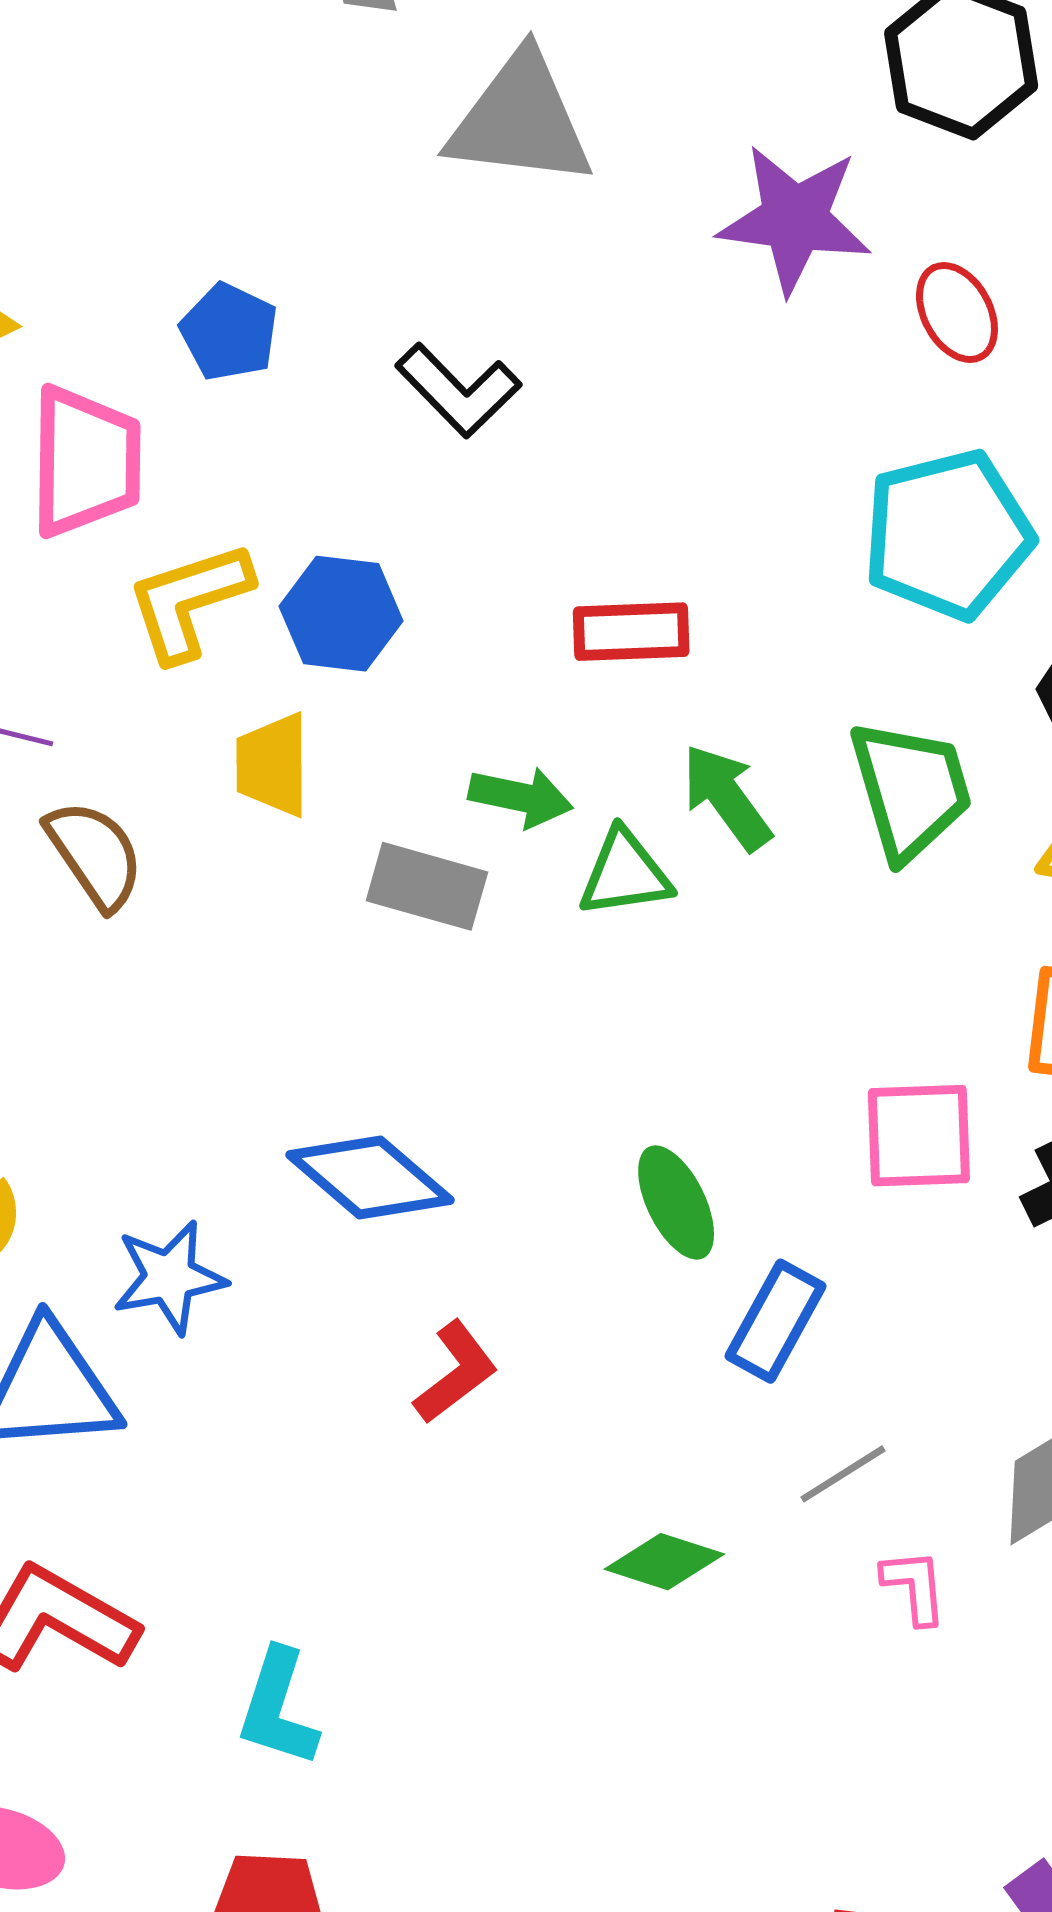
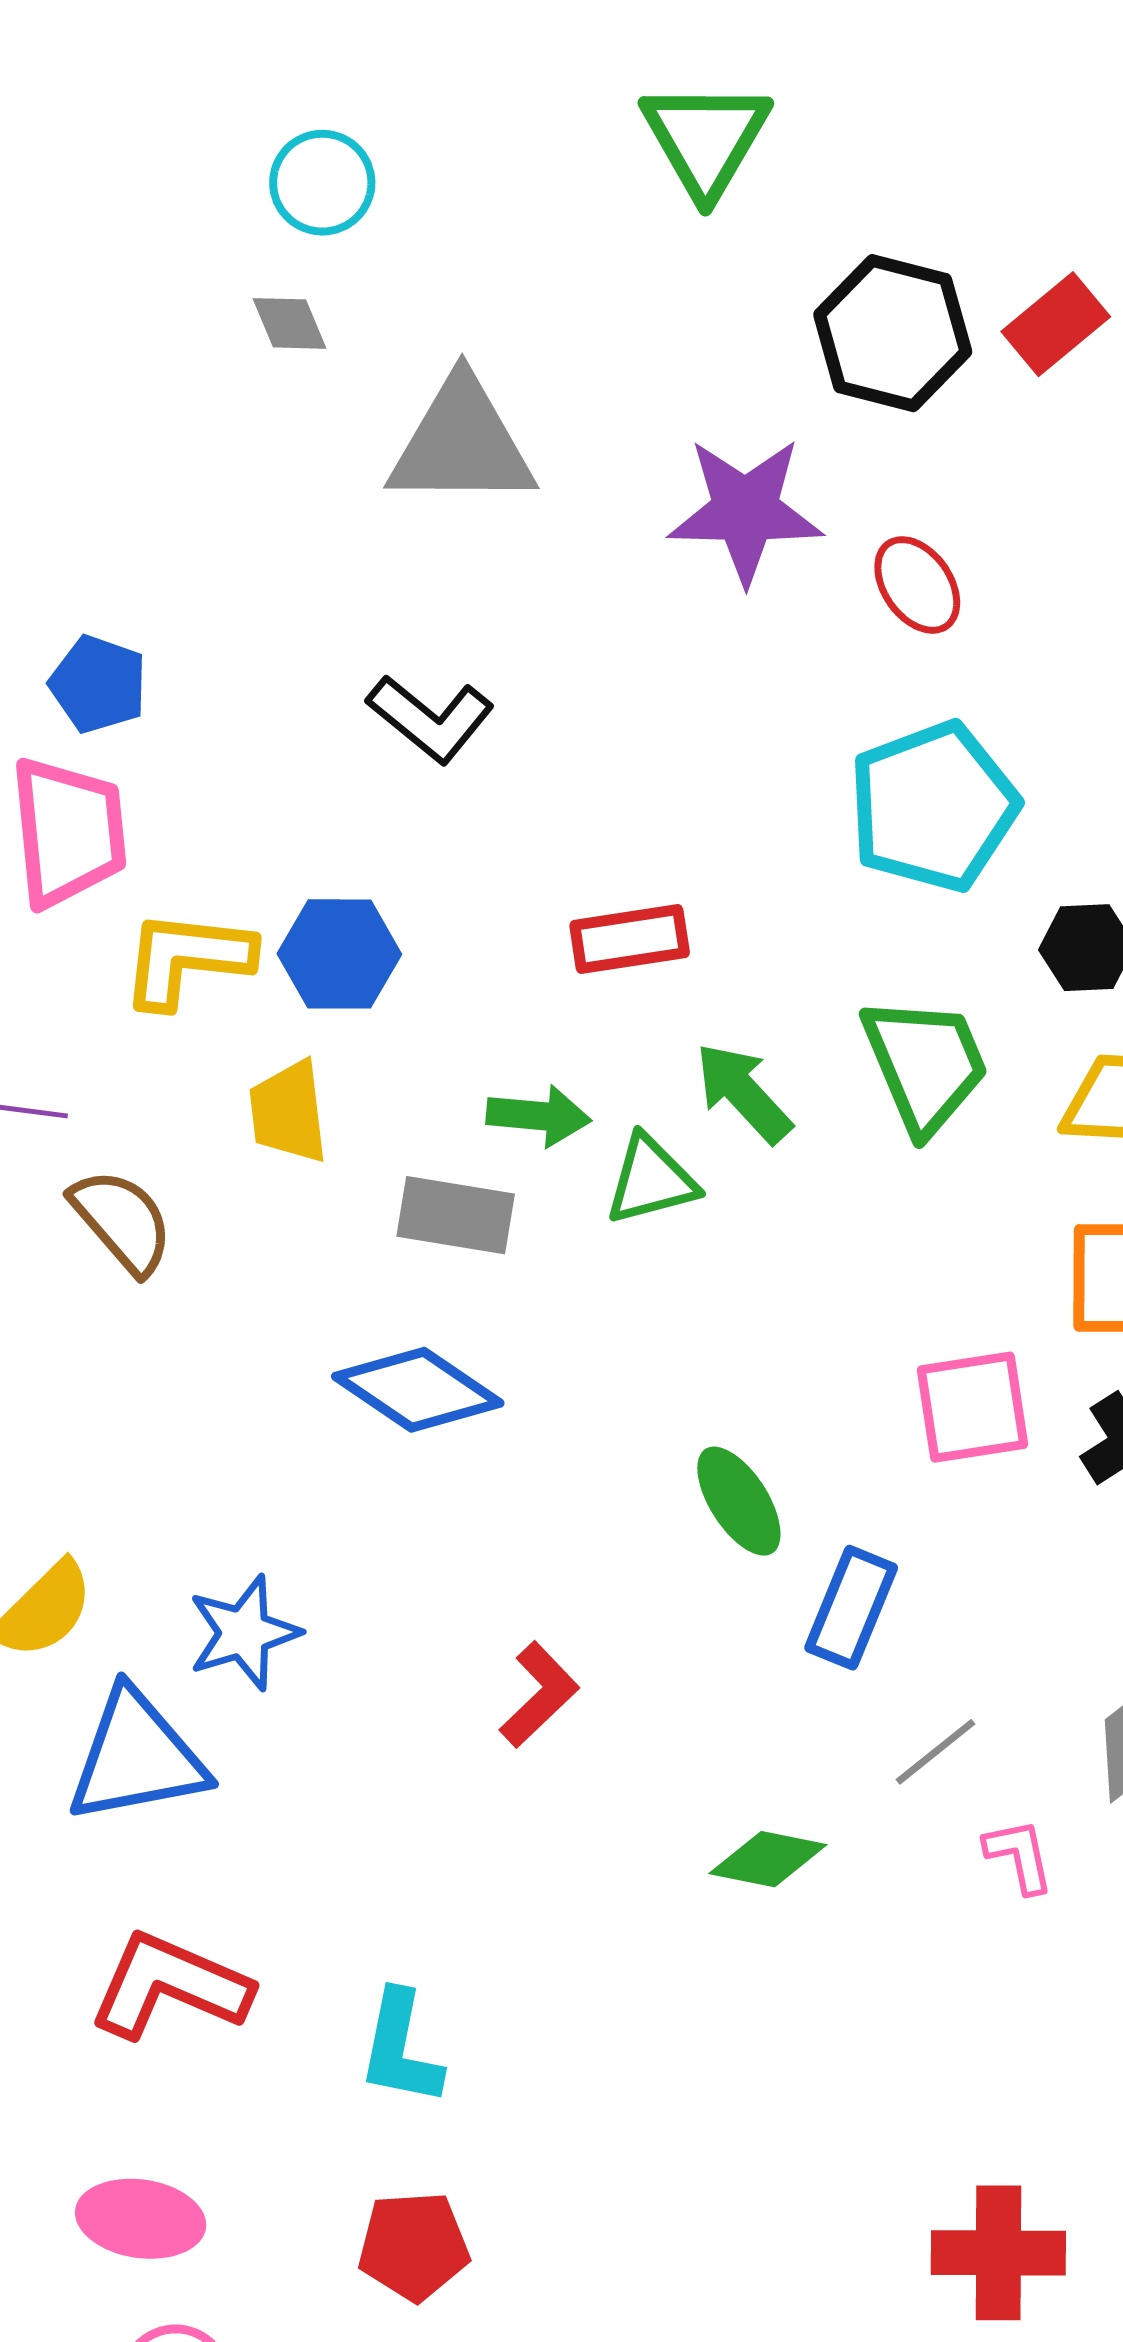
blue pentagon: (229, 332) -> (98, 684), moved
yellow L-shape: (189, 601) -> (187, 959), turned 31
blue diamond: (370, 1178) -> (418, 1390), moved

